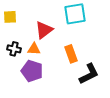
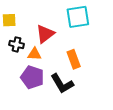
black cross: (14, 49) -> (16, 44), moved
black L-shape: (89, 74) -> (62, 84), moved, turned 85

